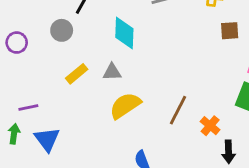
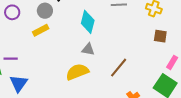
gray triangle: (112, 72) -> (88, 49), moved
yellow rectangle: (77, 74) -> (41, 30), moved
brown line: (178, 110) -> (119, 68), moved

